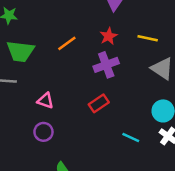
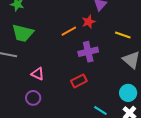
red star: (109, 36) -> (89, 22), moved
orange line: (67, 43) -> (69, 31), moved

